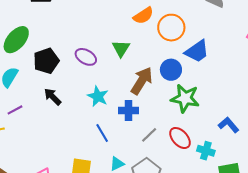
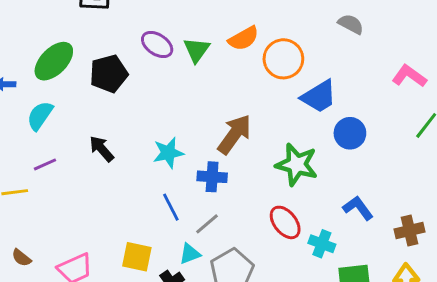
green triangle: (121, 48) -> (197, 50), moved
purple ellipse: (86, 57) -> (157, 45), moved
black pentagon: (46, 61) -> (109, 74), moved
blue circle: (171, 70) -> (350, 133), moved
cyan star: (98, 96) -> (168, 153), turned 30
gray line: (149, 135) -> (207, 224), moved

